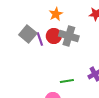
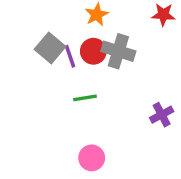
green line: (67, 81) -> (85, 98), moved

